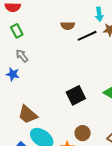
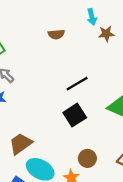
black line: (87, 36) -> (77, 84), moved
brown trapezoid: (28, 115) -> (21, 144), turned 110

